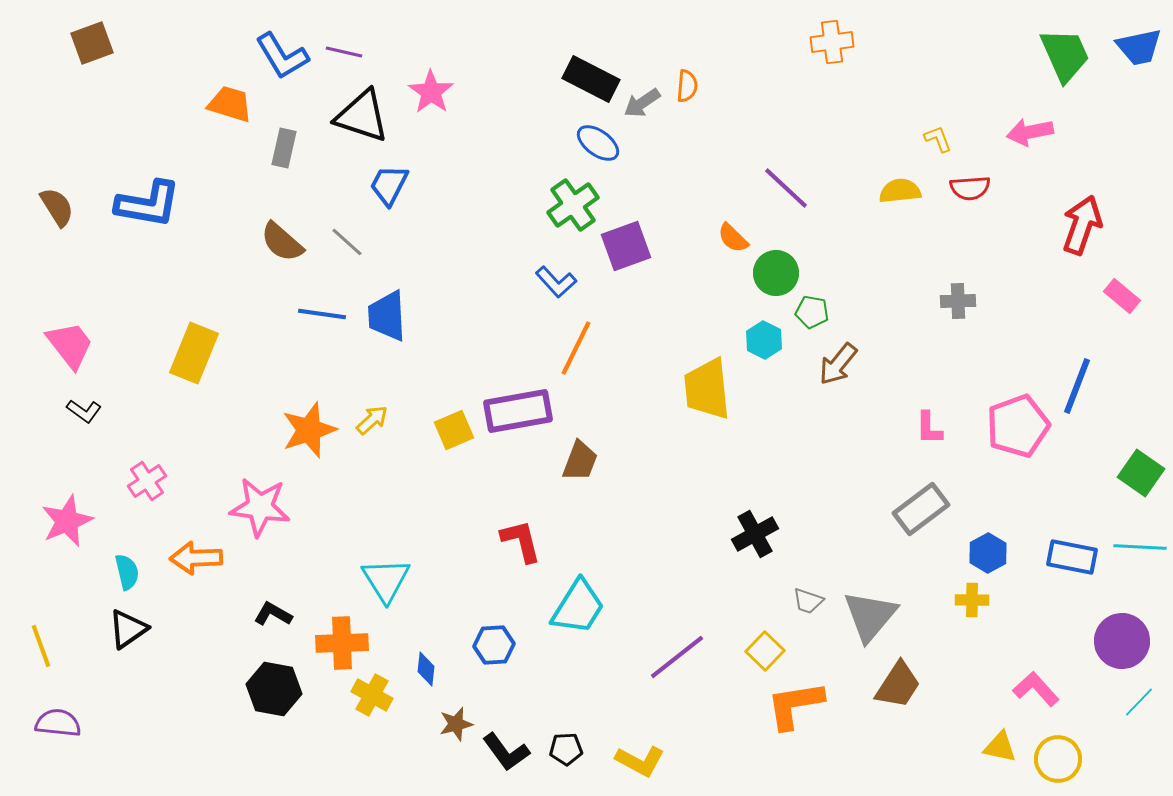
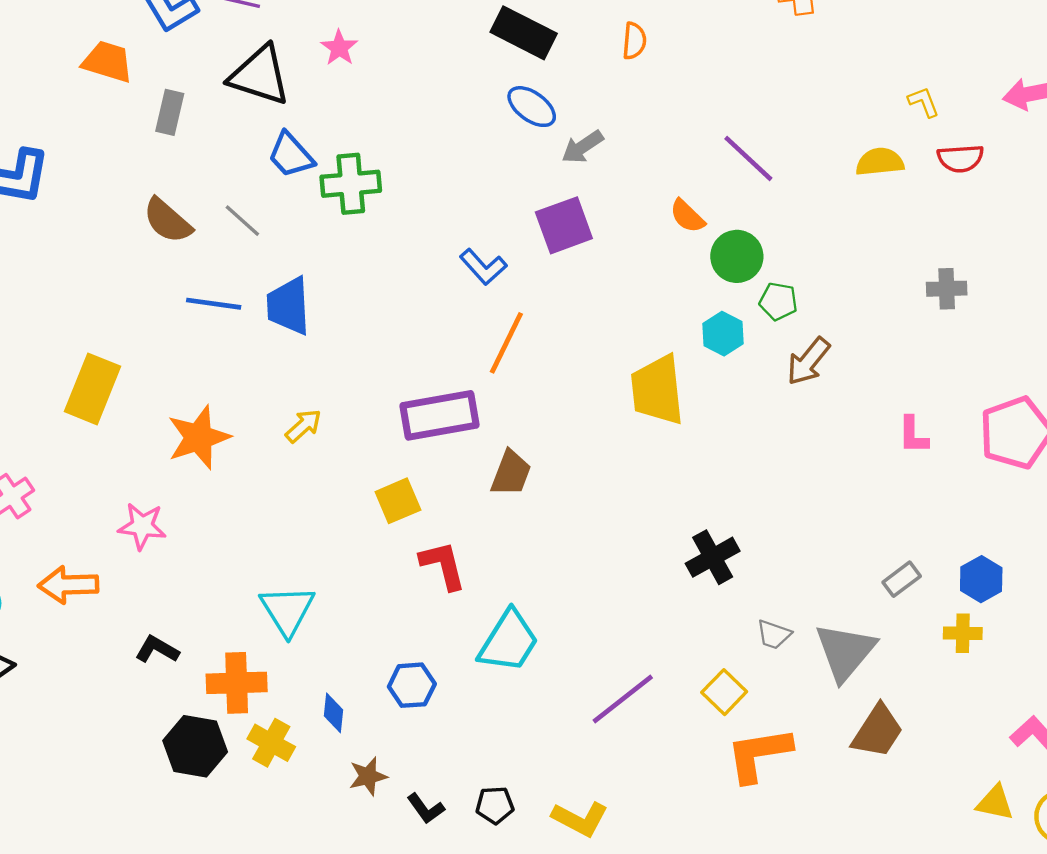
pink star: (431, 92) -> (339, 48), size x0.7
gray arrow: (642, 103) -> (582, 147), moved
blue trapezoid: (389, 185) -> (291, 155), turned -69
green cross: (573, 205) -> (351, 184), moved, turned 30
yellow rectangle: (194, 353) -> (93, 389), moved
yellow arrow: (372, 420) -> (303, 426), moved
yellow square: (454, 430) -> (398, 501), moved
pink star: (260, 507) -> (142, 526), size x0.7
gray rectangle: (921, 509) -> (902, 579), moved, size x0.6
black hexagon: (274, 689) -> (195, 746), moved
black L-shape: (506, 752) -> (426, 808), size x0.7

